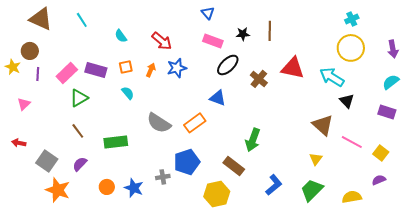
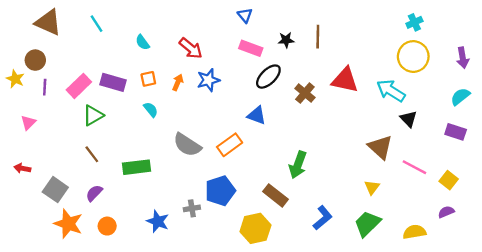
orange circle: (107, 187) -> (107, 226), moved

